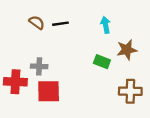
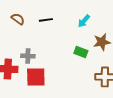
brown semicircle: (37, 23) -> (18, 19), moved
cyan arrow: (105, 25) -> (84, 21), turned -128

